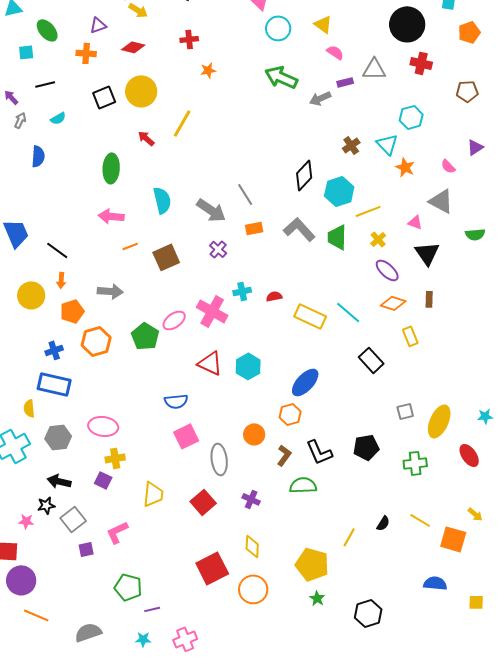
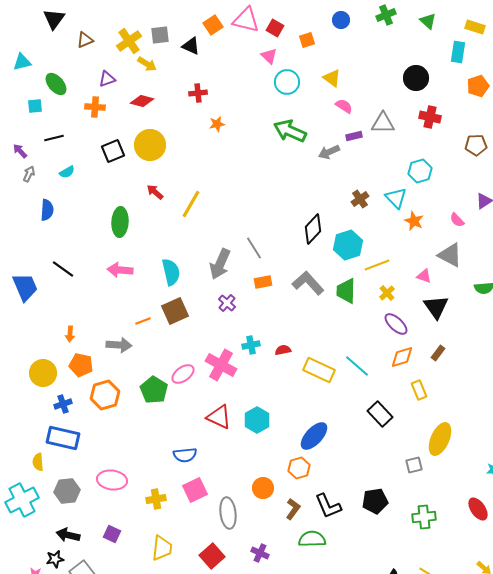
black circle: (407, 24) -> (416, 78), size x0.7
yellow line: (182, 123) -> (191, 204), moved
cyan semicircle: (162, 200) -> (171, 272), moved
gray arrow: (211, 210) -> (220, 264), turned 80
orange line: (130, 246) -> (143, 321), moved
black line: (57, 250) -> (63, 269), moved
yellow circle: (31, 295) -> (43, 373), moved
brown rectangle: (429, 299) -> (438, 353), turned 35
orange diamond: (393, 303) -> (402, 357), turned -35
orange pentagon: (72, 311) -> (81, 365), turned 30
yellow ellipse: (439, 421) -> (440, 439), moved
yellow cross: (115, 458) -> (156, 499), moved

